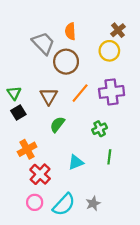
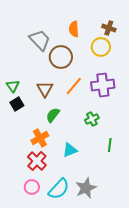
brown cross: (118, 30) -> (109, 28), turned -32
orange semicircle: (70, 31) -> (74, 29), moved
orange cross: (27, 149) -> (40, 138), moved
green line: (109, 157) -> (110, 145), moved
gray star: (93, 203) -> (86, 188), size x1.5

